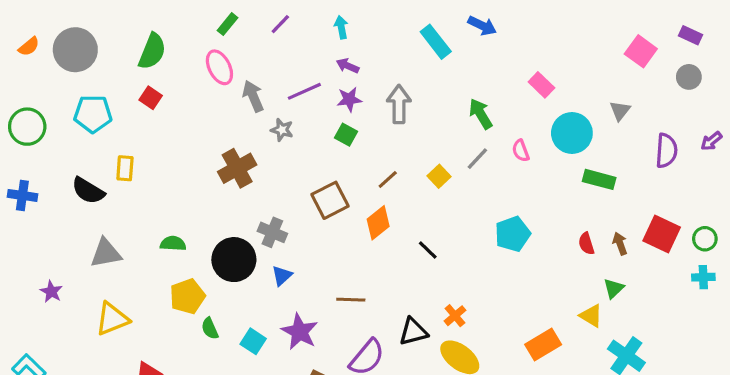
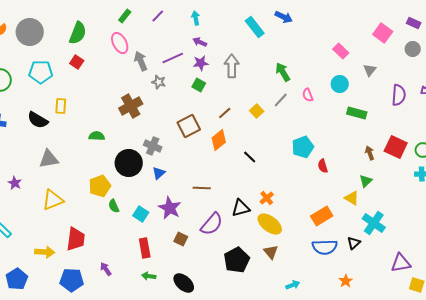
pink rectangle: (541, 85) -> (341, 51), moved
cyan circle: (572, 133) -> (340, 84), size x0.7
green semicircle: (173, 244) -> (97, 136), moved
red semicircle: (586, 244) -> (323, 166), moved

